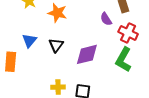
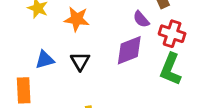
blue triangle: (29, 41) -> (45, 60), turned 42
purple diamond: (87, 54) -> (129, 50), moved

